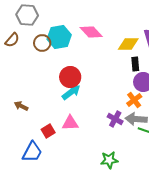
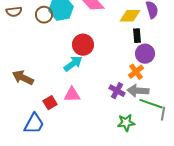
brown semicircle: (12, 40) -> (14, 12), turned 42
red circle: (70, 77) -> (83, 45), moved
brown arrow: (21, 106) -> (23, 78), size x1.5
green star: (109, 160) -> (126, 123), moved

